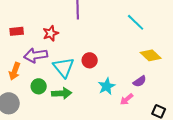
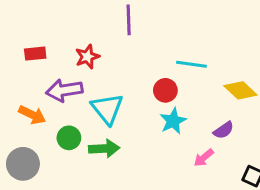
cyan line: (136, 22) -> (191, 64), moved, turned -36
red circle: (90, 60) -> (165, 90), moved
orange arrow: (15, 71) -> (32, 115), turned -84
cyan star: (107, 86) -> (173, 121), moved

